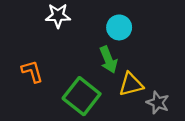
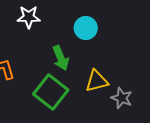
green arrow: (108, 60) -> (61, 58), moved

